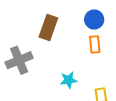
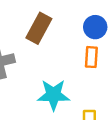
cyan star: (69, 80) -> (53, 95), size x1.5

